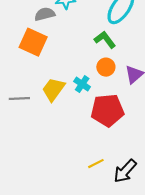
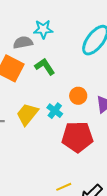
green L-shape: (105, 40) -> (45, 67), moved

